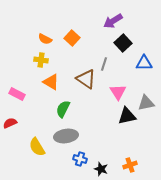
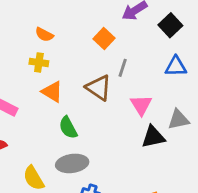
orange square: (72, 38) -> (104, 39), moved
black square: (123, 43) -> (170, 25), moved
green semicircle: (63, 109) -> (68, 128), turned -54

